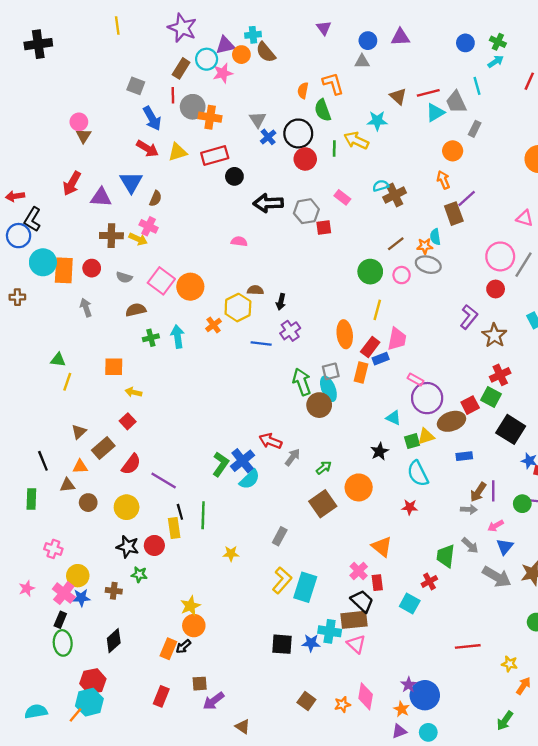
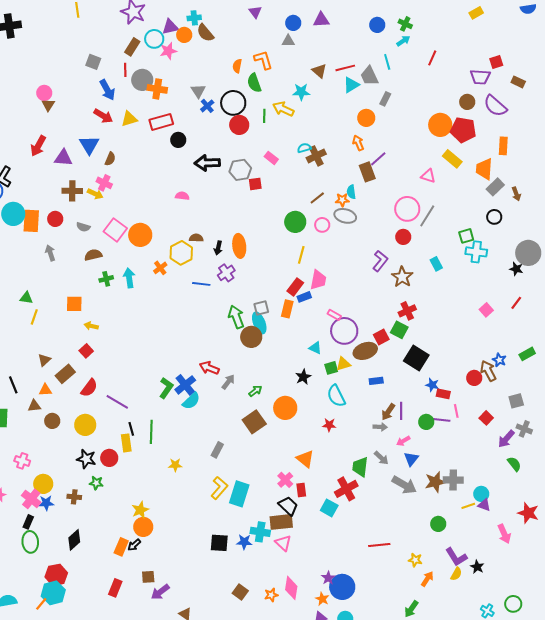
orange ellipse: (345, 334) -> (239, 246), moved
red cross: (429, 581) -> (346, 489), size x1.6

